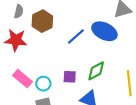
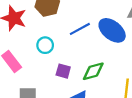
cyan circle: (43, 84) -> (45, 45), moved

